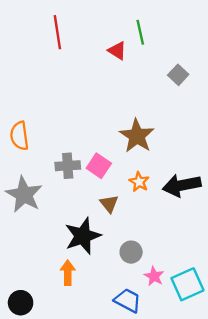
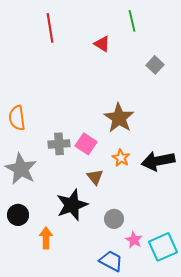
green line: (140, 32) -> (132, 21), moved
orange arrow: (68, 273) -> (46, 238), moved
black circle: (21, 303) -> (18, 215), moved

